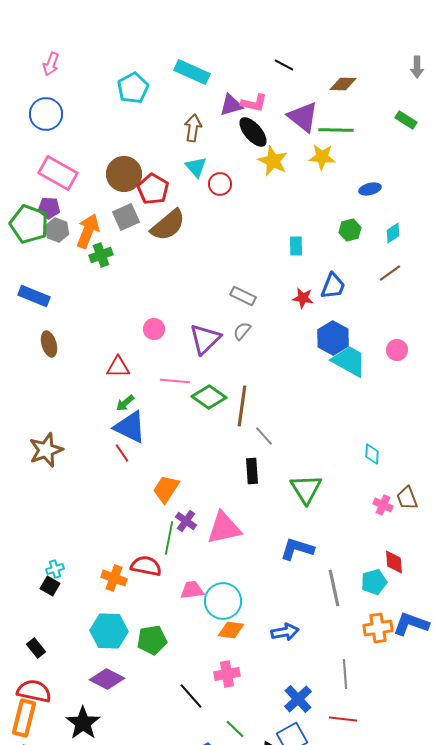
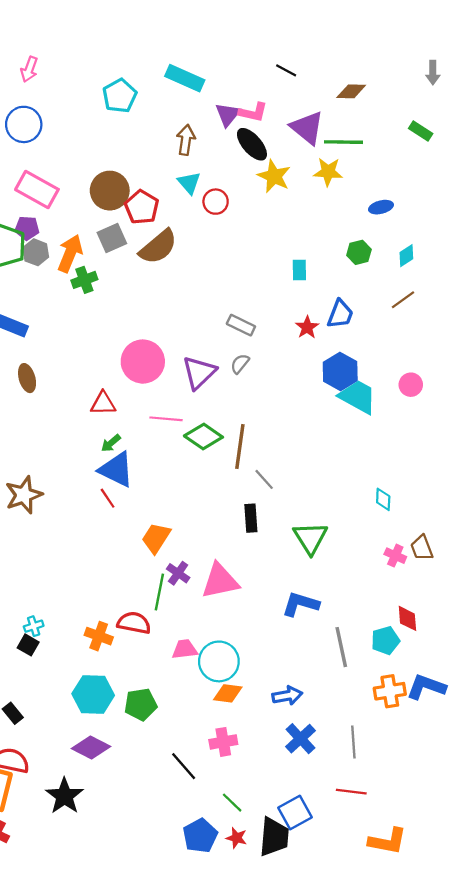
purple triangle: (231, 105) -> (228, 114), turned -35
red star: (303, 298) -> (307, 327), turned 30
pink circle: (154, 329) -> (143, 362), size x1.8
blue cross: (298, 699) -> (300, 739), moved

